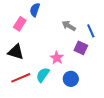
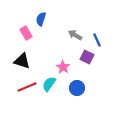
pink rectangle: (20, 24) -> (26, 33), turned -64

